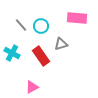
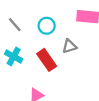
gray line: (21, 25) -> (15, 25), moved

